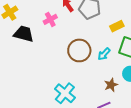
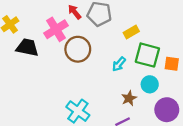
pink cross: (50, 19) -> (56, 29), size x1.5
brown circle: (79, 50) -> (78, 49), moved

